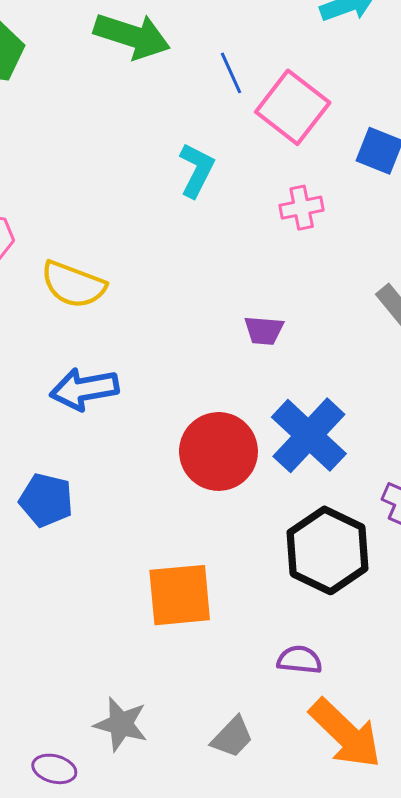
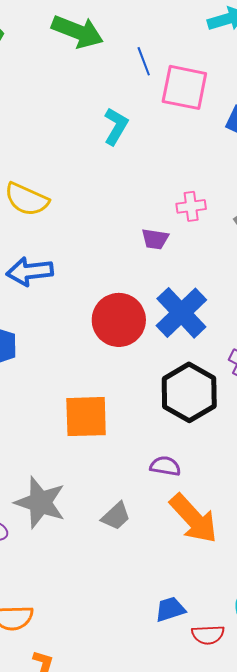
pink square: (293, 107) -> (184, 87), turned -30
pink cross: (302, 208) -> (191, 206), moved
gray star: (121, 724) -> (40, 502), size x1.4

